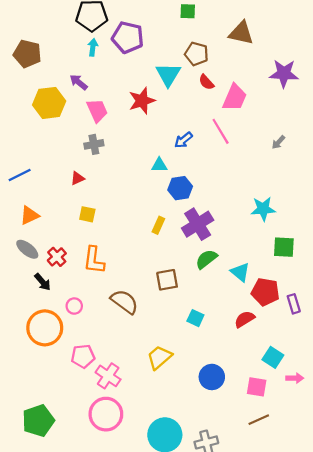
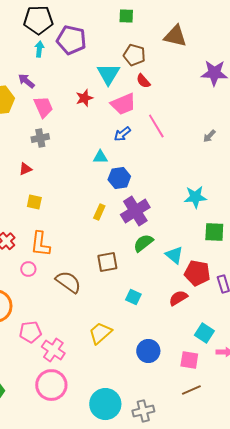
pink trapezoid: (235, 97) -> (123, 104), moved, turned 44
red star: (142, 101) -> (84, 98), size x0.7
pink circle: (74, 306) -> (28, 269), moved

